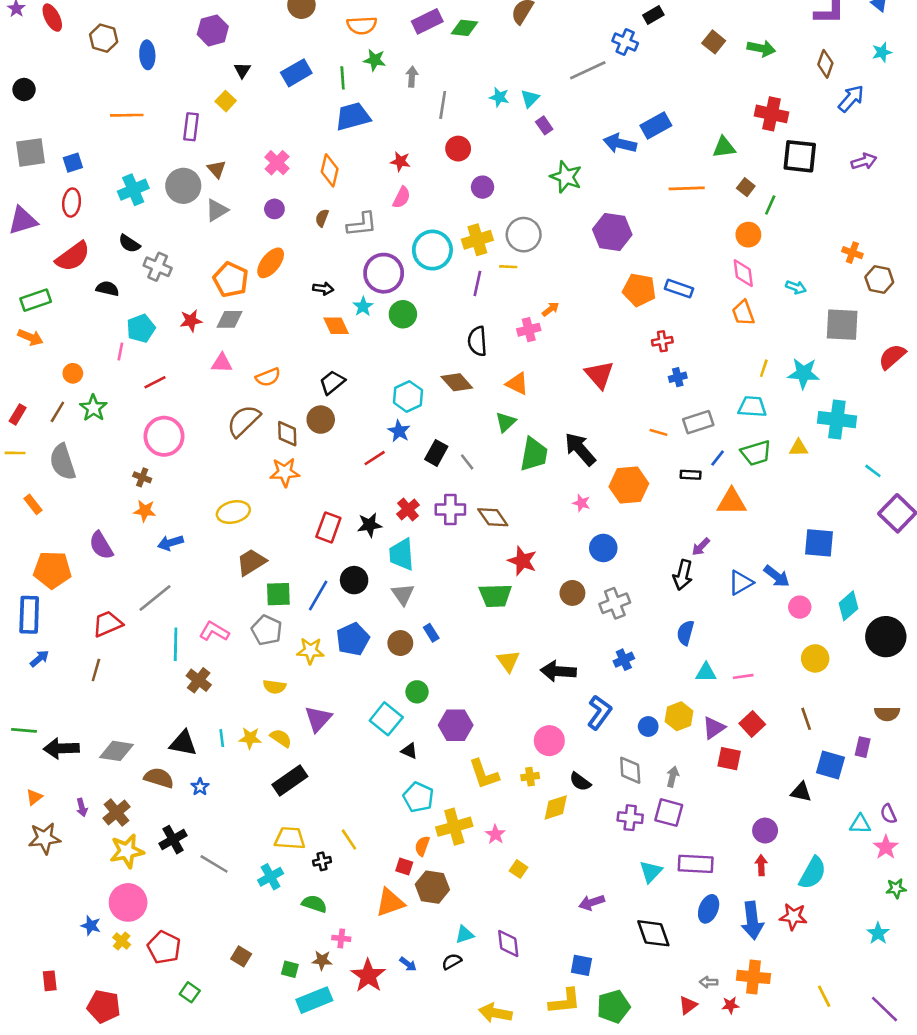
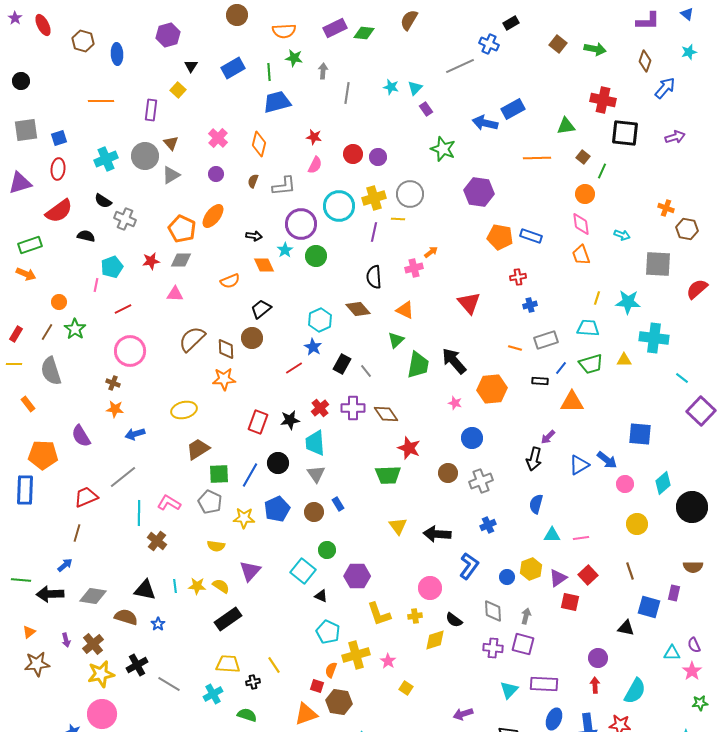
red circle: (458, 149) -> (353, 154), moved
orange semicircle: (268, 377) -> (230, 281), moved
blue arrow: (39, 658) -> (65, 565), moved

